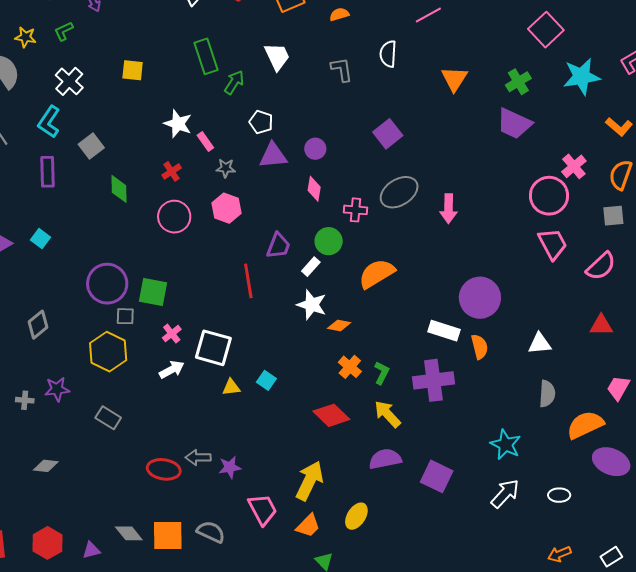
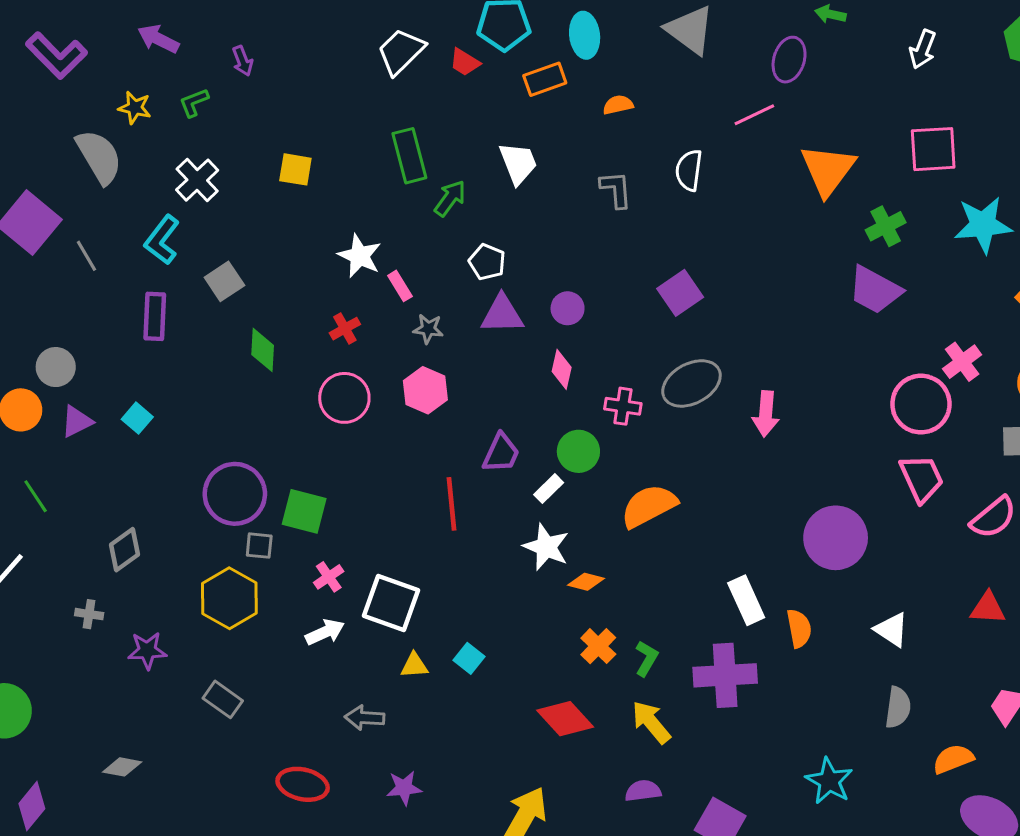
pink square: (546, 30) -> (933, 149), turned 36
orange triangle: (454, 79) -> (828, 170), moved, size x1.4
purple circle: (480, 298) -> (836, 538), moved
white rectangle: (444, 331) -> (746, 600), turned 44
white triangle: (540, 343) -> (892, 630), turned 35
gray cross: (25, 400) -> (89, 614), moved
orange semicircle: (585, 425) -> (953, 759), size x0.7
gray arrow: (198, 457) -> (365, 718), moved
purple semicircle: (385, 459) -> (643, 791), size x0.7

